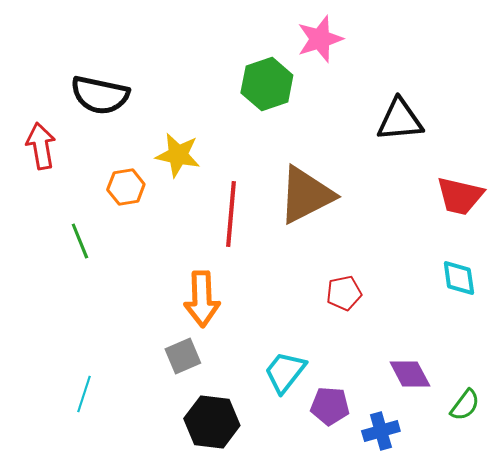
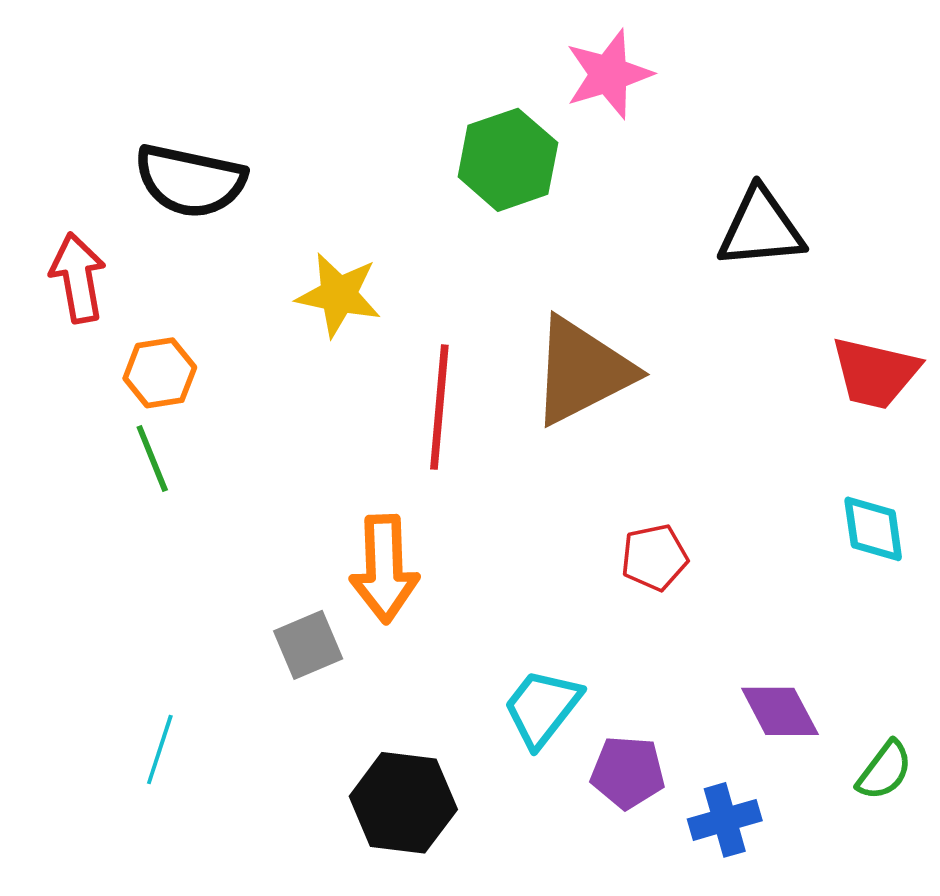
orange hexagon: (126, 187) -> (160, 373), moved
gray square: (183, 356) -> (308, 645), moved

